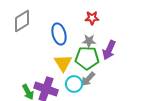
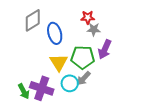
gray diamond: (22, 21) -> (33, 20), moved
gray star: (89, 41) -> (94, 29), moved

